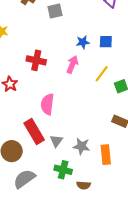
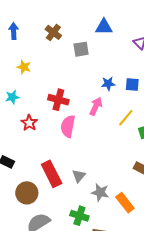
pink semicircle: (47, 104) -> (68, 126), moved
gray triangle: (56, 141) -> (79, 176), moved
orange rectangle: (106, 155) -> (125, 203), turned -36

